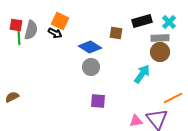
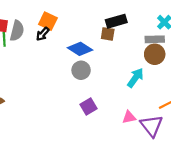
black rectangle: (142, 21) -> (116, 21), moved
black arrow: (55, 33) -> (43, 34), turned 104
purple square: (98, 101) -> (89, 107), turned -35
pink triangle: (136, 121) -> (129, 117), moved

